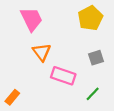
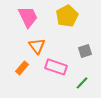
yellow pentagon: (90, 18) -> (67, 16), moved
orange rectangle: (12, 97) -> (22, 68), moved

